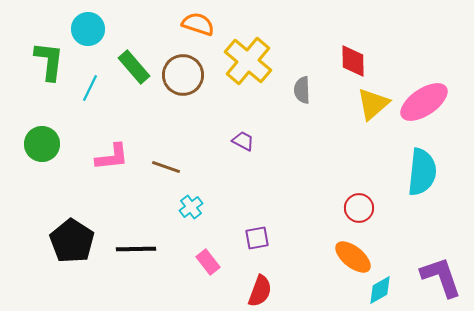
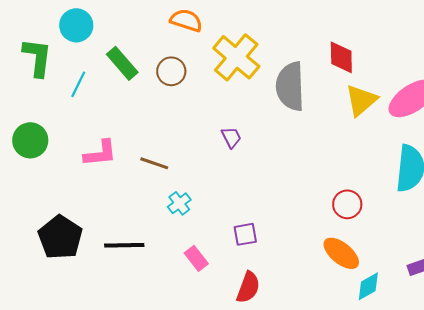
brown circle: (183, 75) -> (171, 71), size x0.7
gray semicircle: (302, 90) -> (290, 86), size x1.8
purple trapezoid: (243, 141) -> (231, 137), turned 35

